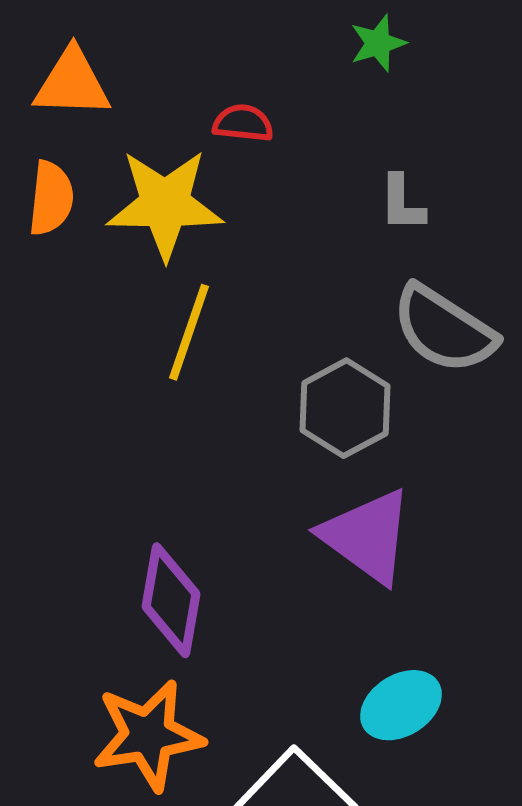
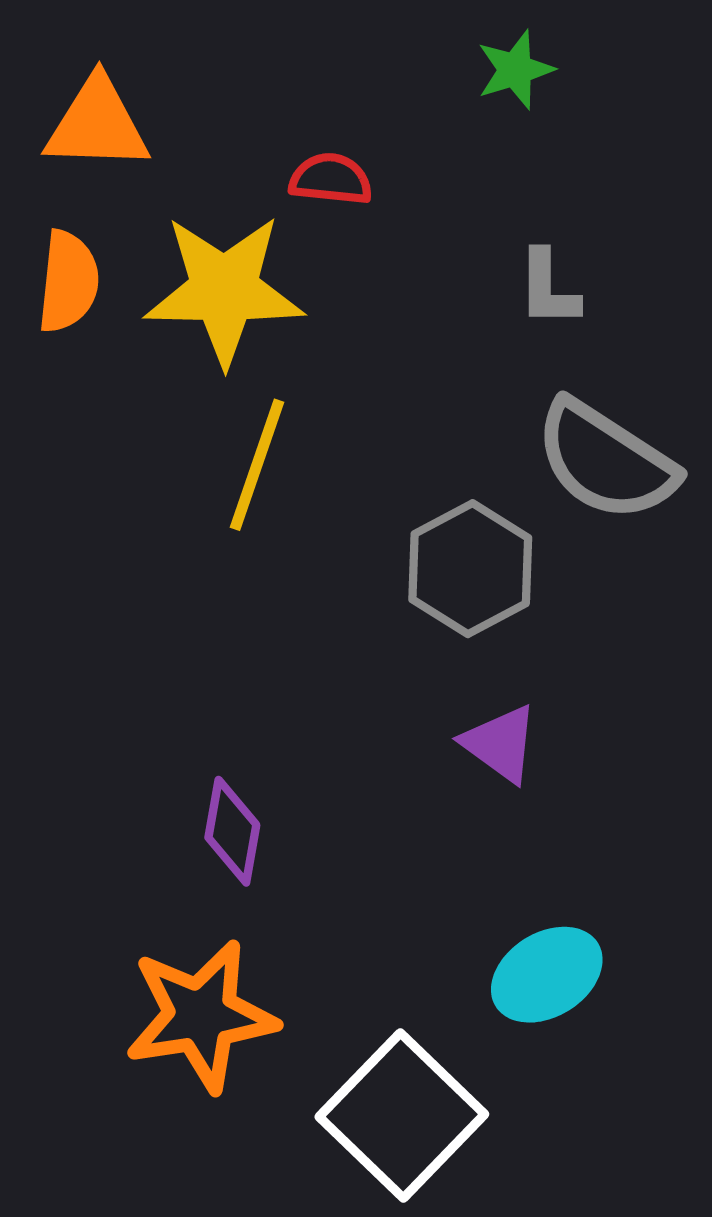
purple triangle: (367, 536) -> (500, 744), size x0.6
purple diamond: (171, 600) -> (232, 831), size x0.7

